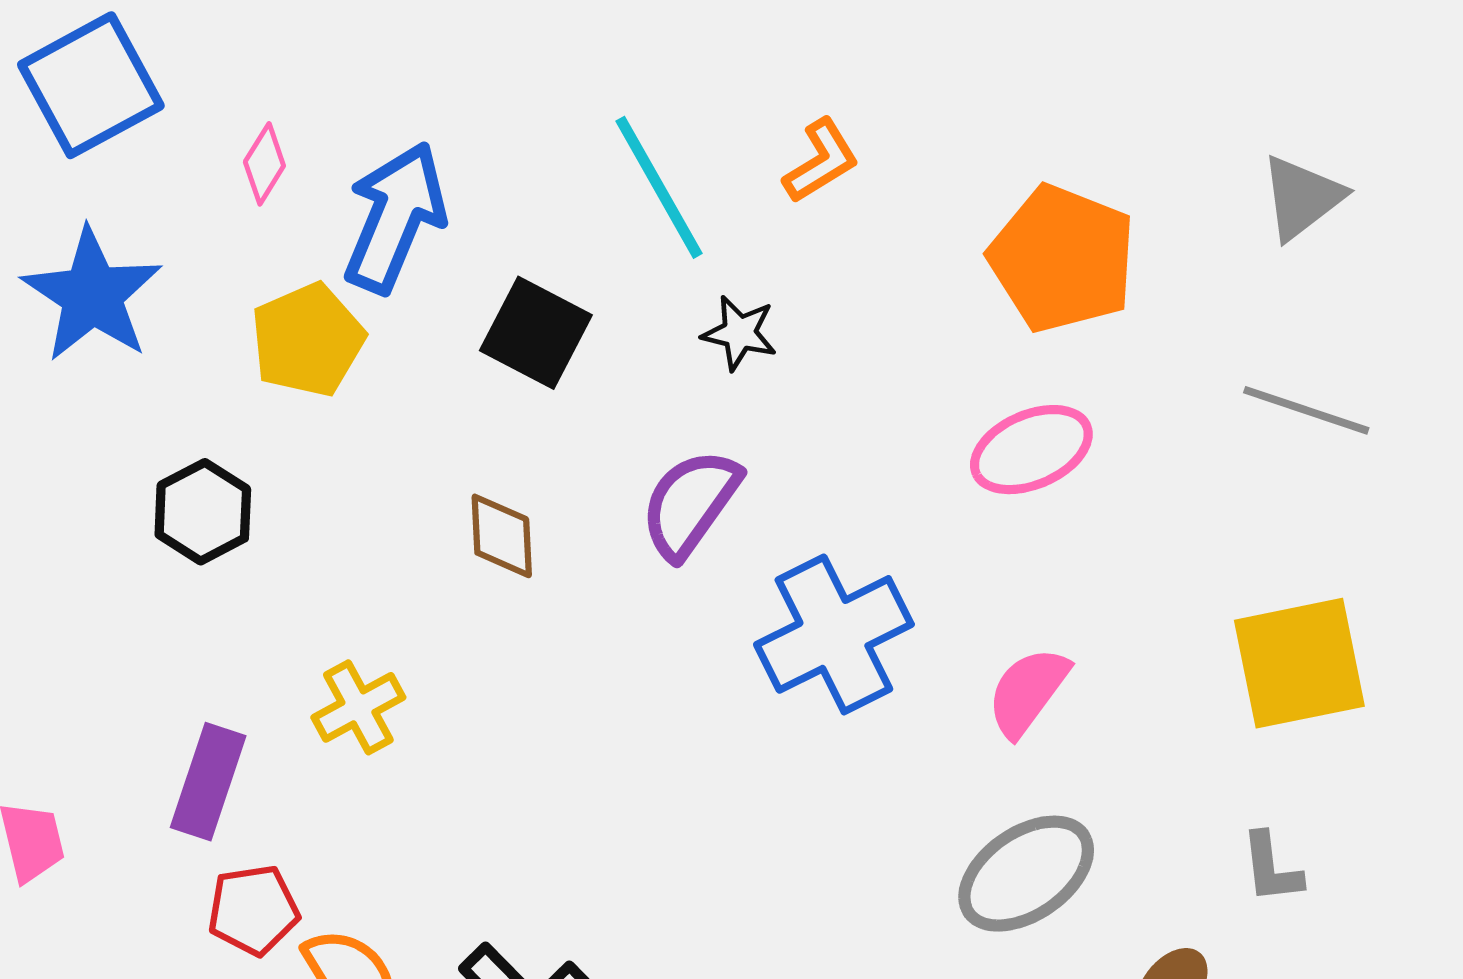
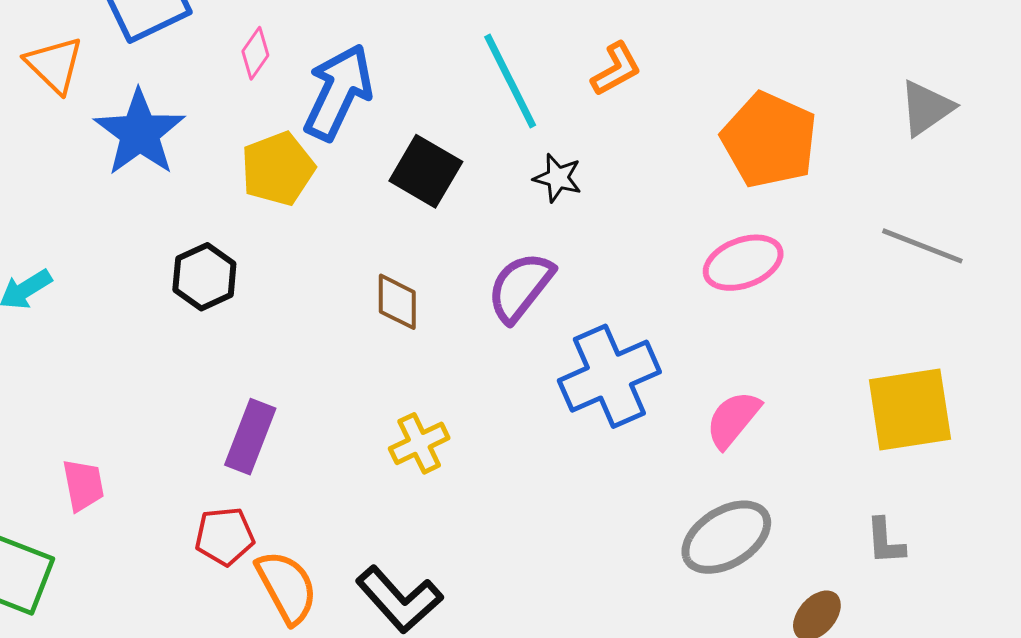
yellow cross: (358, 707) -> (419, 443), moved
purple rectangle: (208, 782) -> (250, 437), moved

